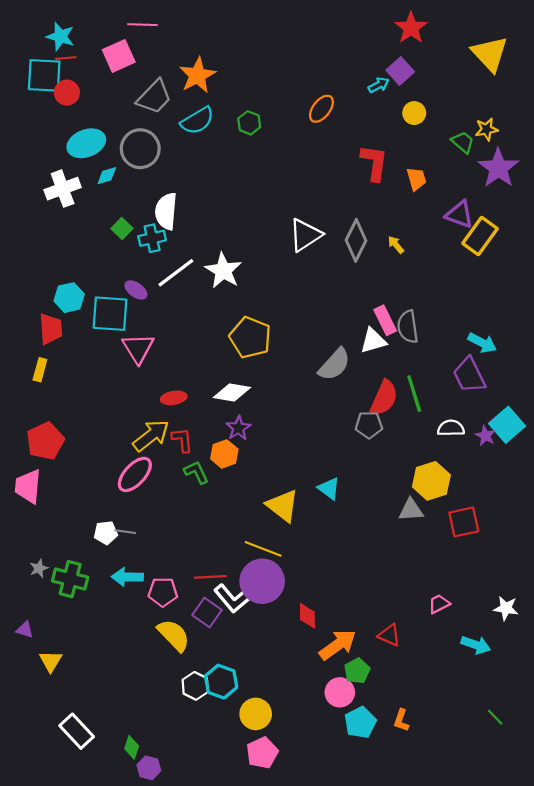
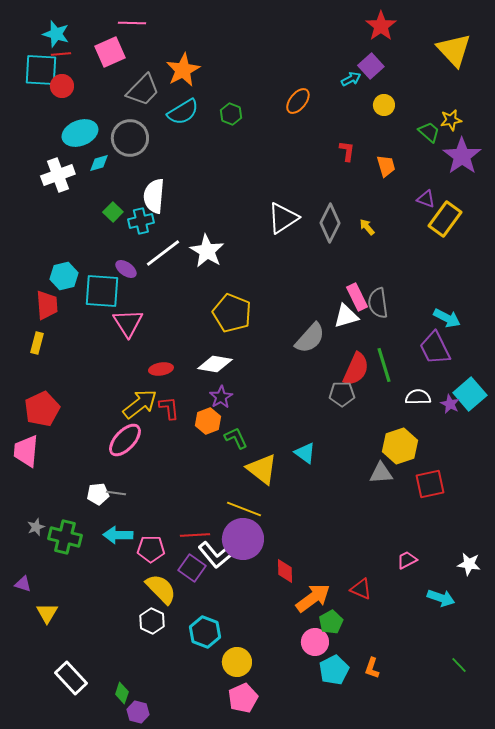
red L-shape: (374, 163) -> (347, 151), size x0.6
purple triangle: (460, 214) -> (426, 199), size x0.7
green L-shape: (196, 472) -> (236, 438), moved
white hexagon: (195, 686) -> (152, 621), moved

